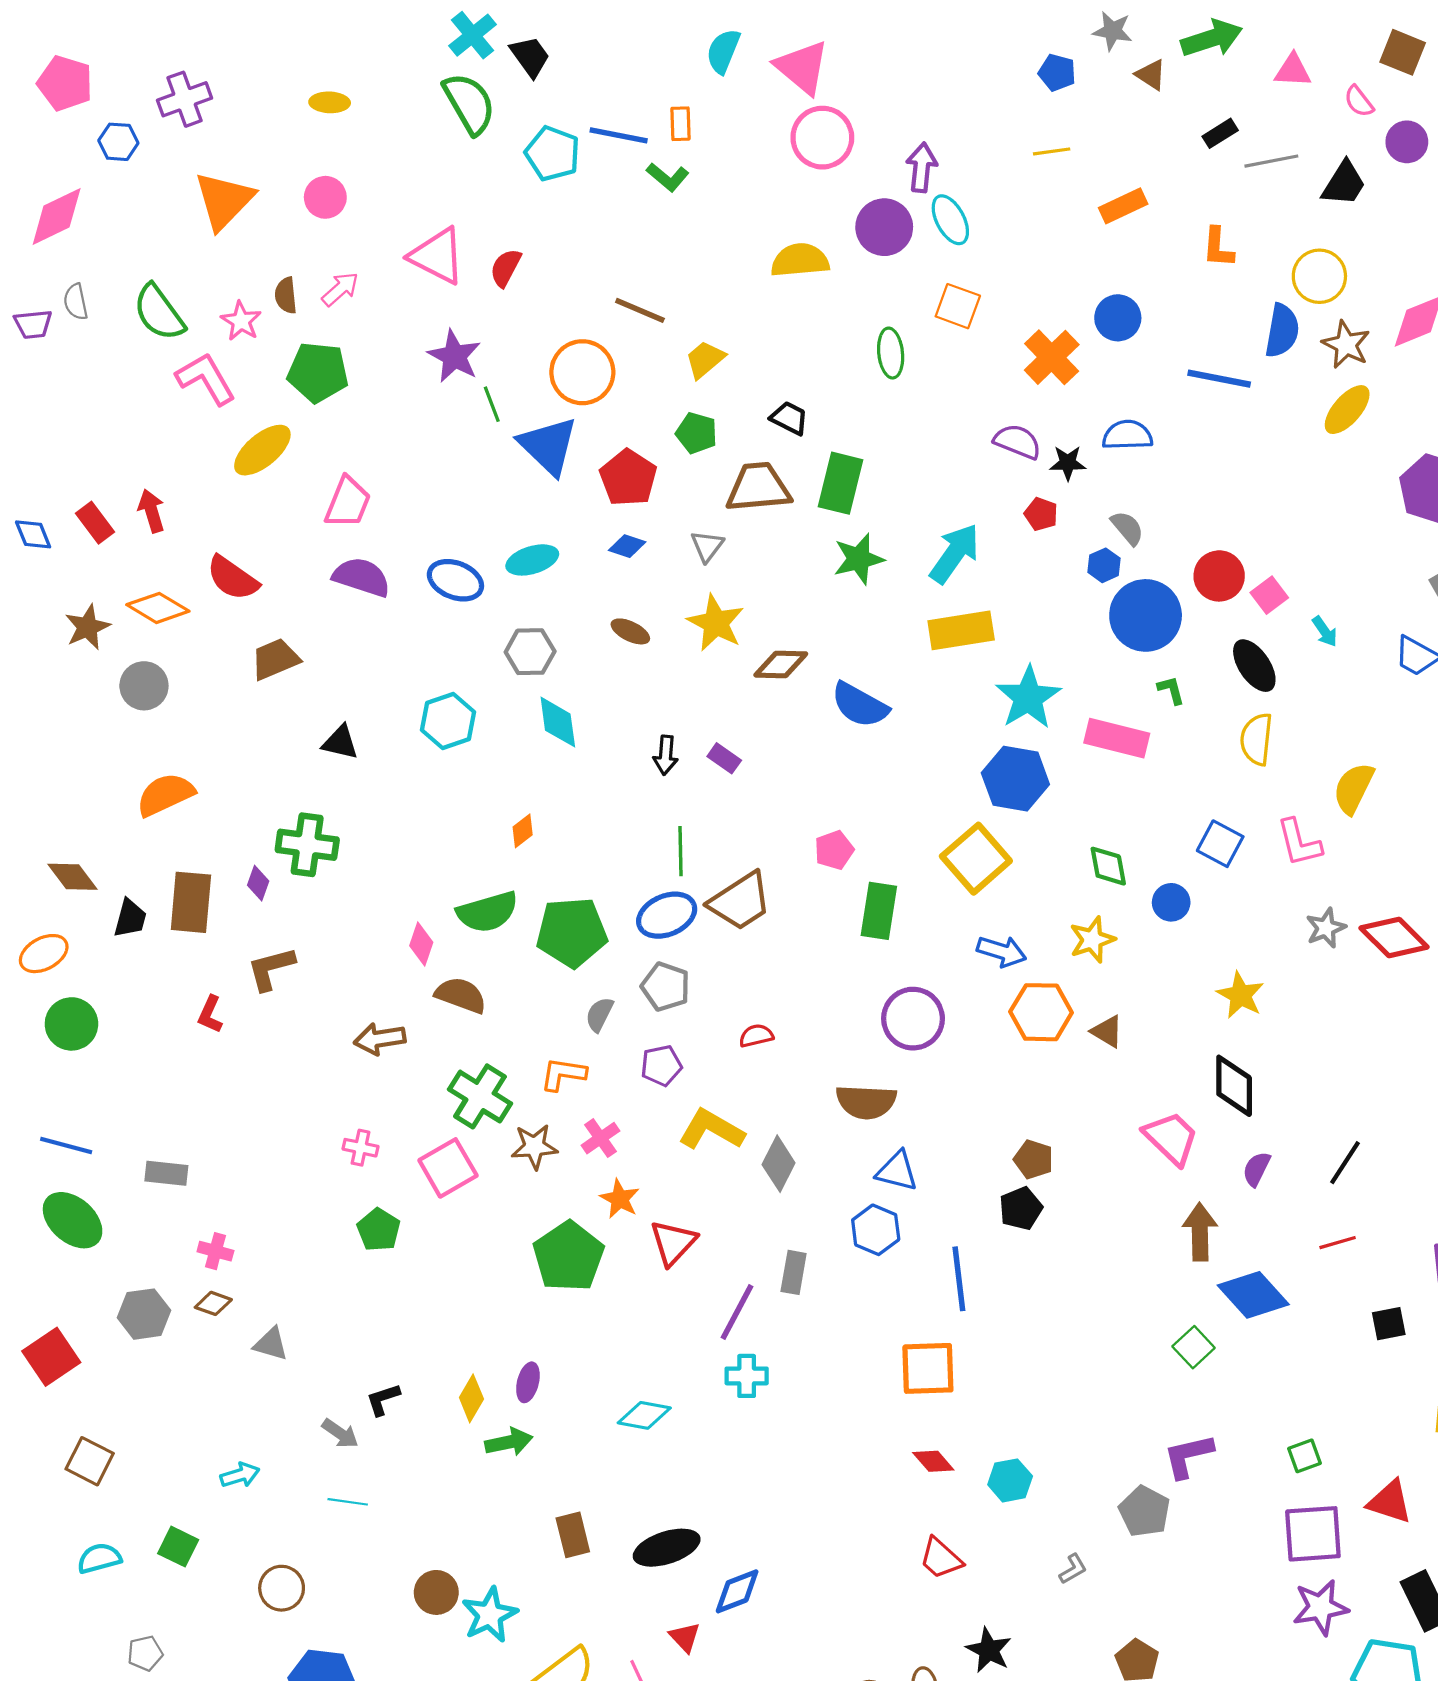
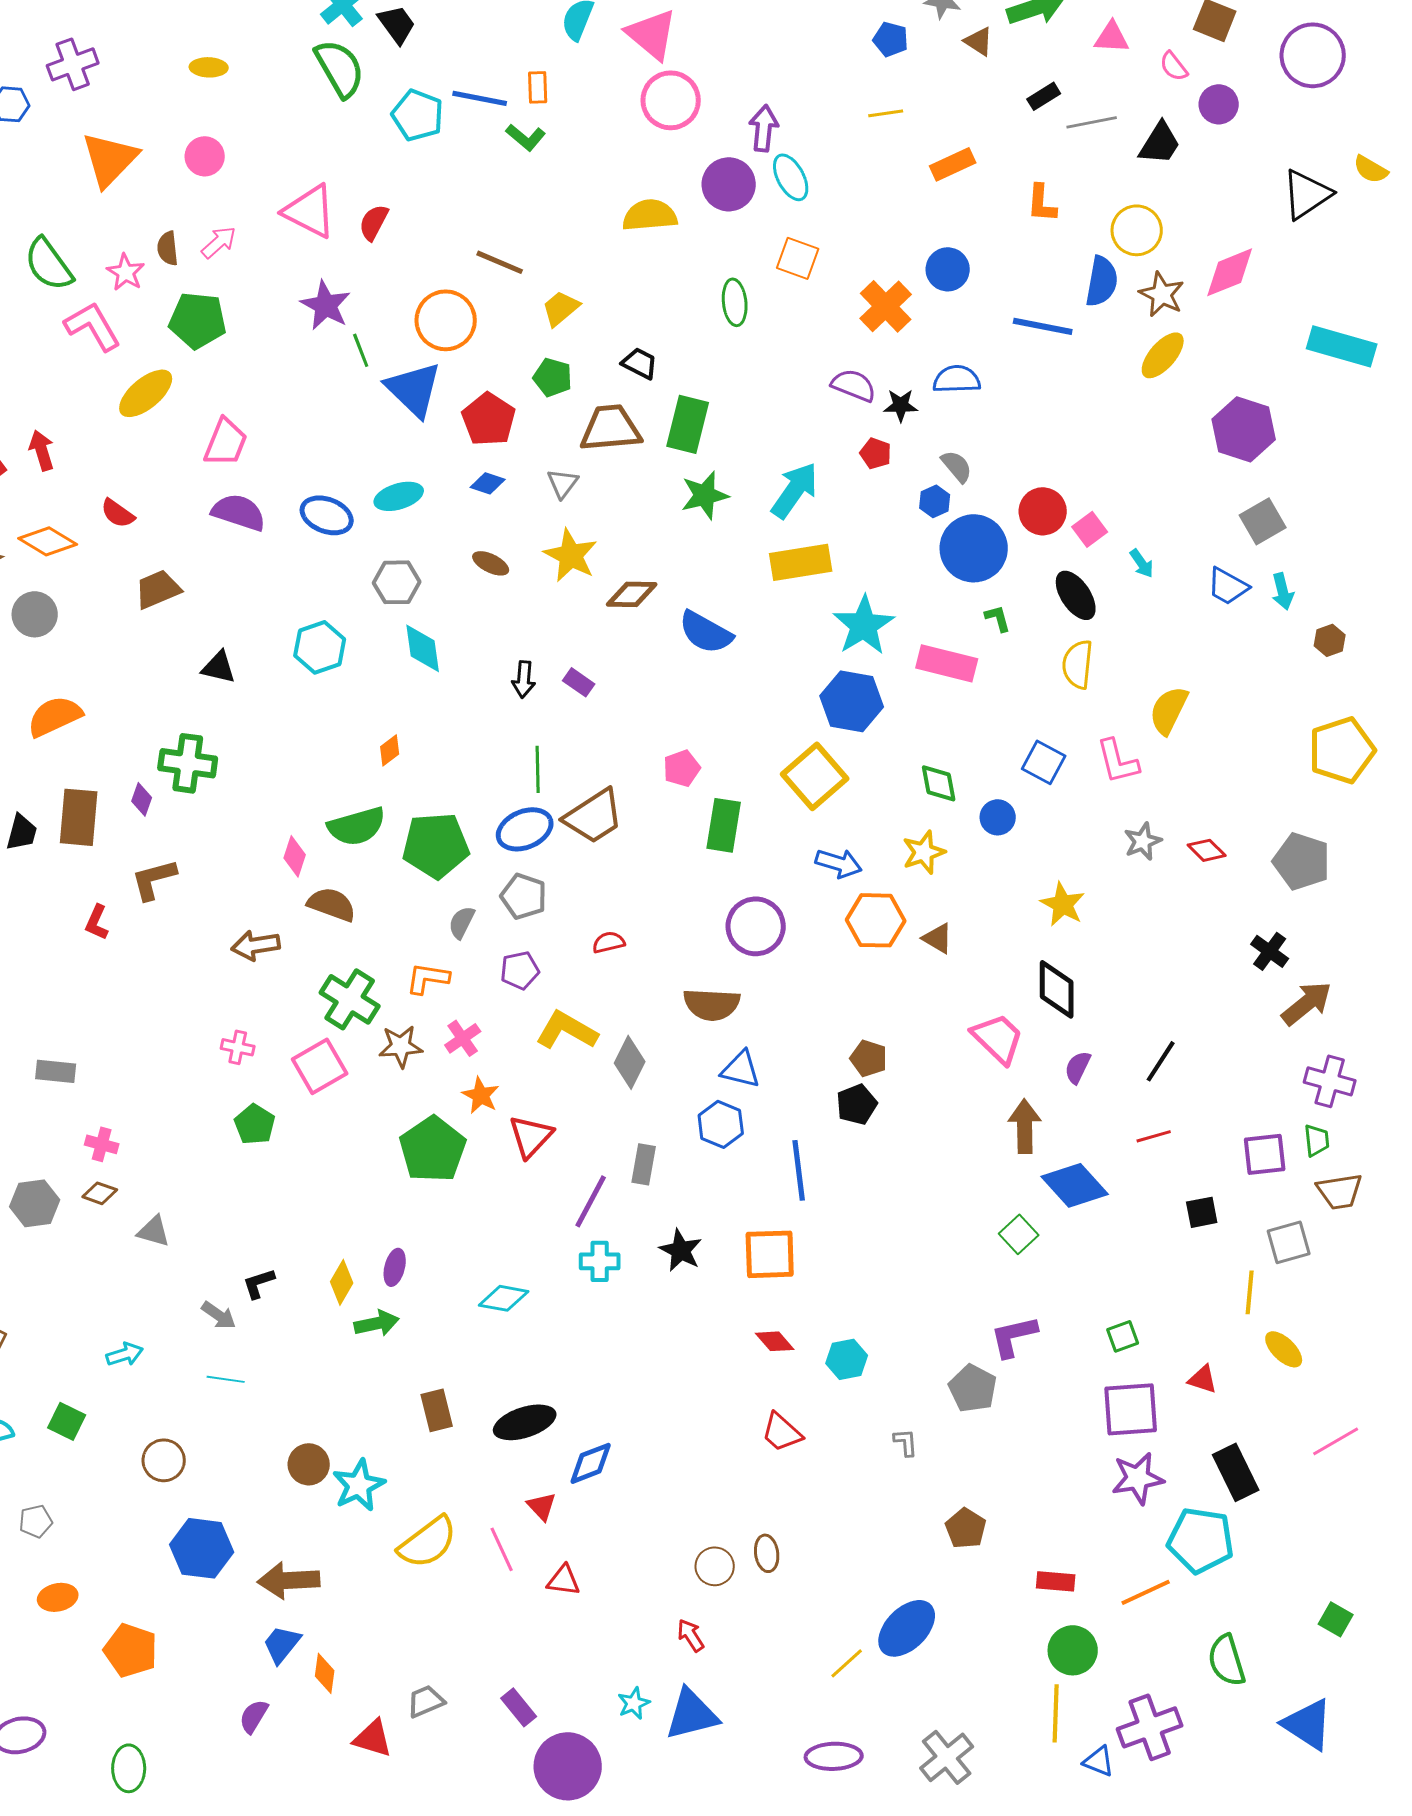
red semicircle: (233, 578) -> (118, 513), size x0.7
red diamond: (1394, 938) -> (1207, 850), size x0.6
red triangle: (1390, 1502) -> (1203, 1379), size x0.7
gray L-shape: (1073, 1569) -> (906, 1442), turned -64
black star: (989, 1650) -> (681, 1250), moved

